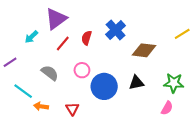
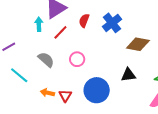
cyan arrow: (31, 37) -> (39, 24), moved, turned 128
red semicircle: (87, 38) -> (84, 21), moved
blue circle: (104, 86) -> (97, 90), moved
orange arrow: (41, 106) -> (47, 93), moved

